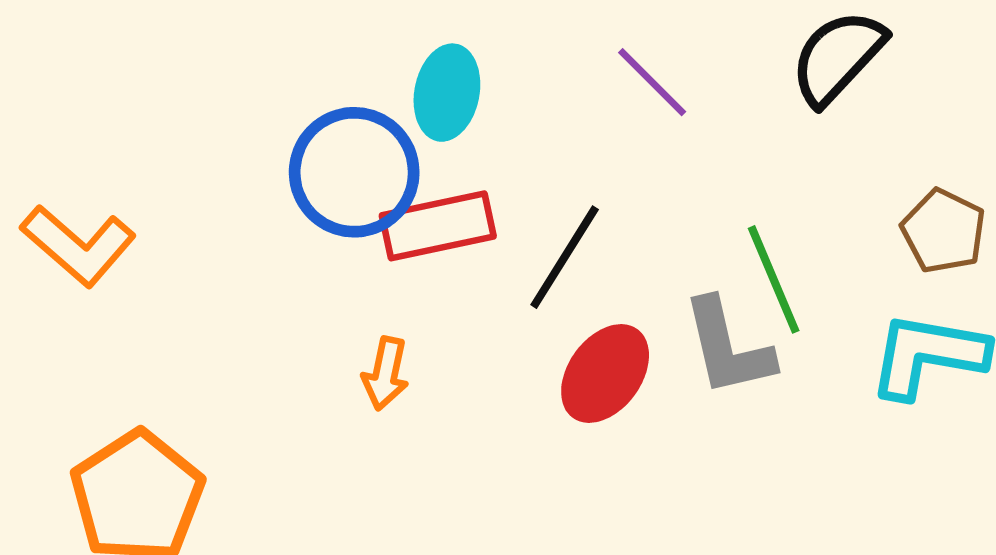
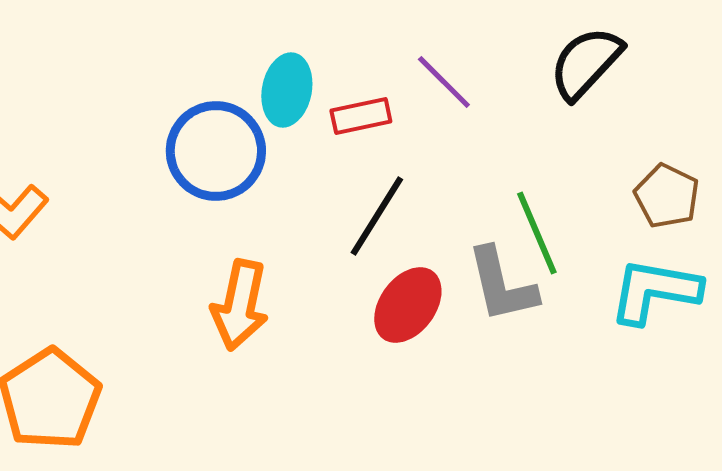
red rectangle: (438, 226) -> (361, 116), moved, size x0.7
orange arrow: (386, 373) -> (240, 305), size x1.6

